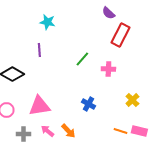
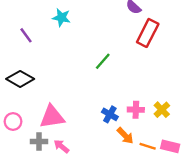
purple line: (39, 50) -> (26, 35), moved, turned -32
pink cross: (108, 69) -> (136, 110), moved
orange arrow: (68, 131) -> (125, 136), moved
gray cross: (23, 134) -> (39, 142), moved

